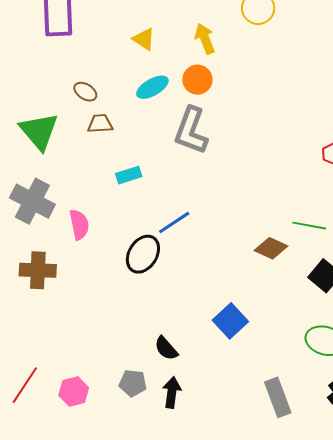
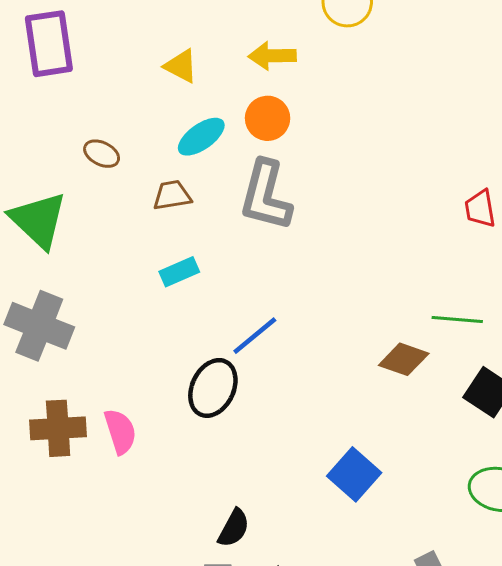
yellow arrow: (205, 39) -> (272, 56), turned -64
brown trapezoid: (100, 124) -> (172, 195), moved
pink semicircle: (79, 225) -> (120, 431), moved
black semicircle: (166, 348) -> (234, 528), moved, turned -104

